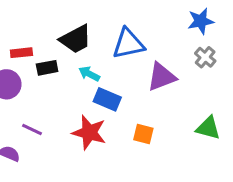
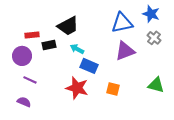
blue star: (201, 21) -> (151, 14), turned 30
blue triangle: (128, 44) -> (122, 23), moved
purple line: (32, 130) -> (30, 80), moved

